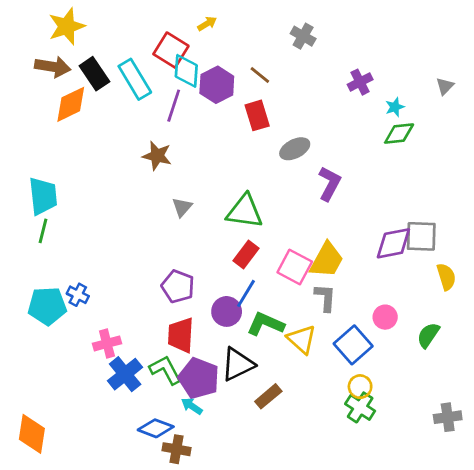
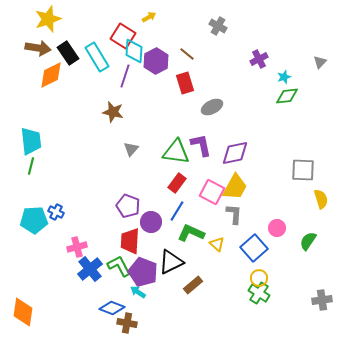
purple L-shape: (329, 184) -> (201, 145), moved, turned -40
purple diamond: (393, 243) -> (235, 153), moved
purple circle: (227, 311) -> (151, 222), moved
yellow triangle: (302, 339) -> (217, 244), size x0.7

